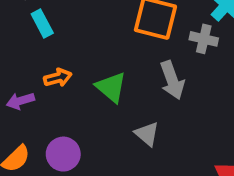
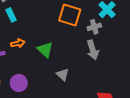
gray cross: (204, 39) -> (94, 27), turned -32
gray arrow: (172, 80) -> (93, 50), moved

